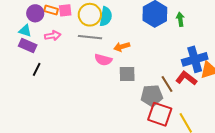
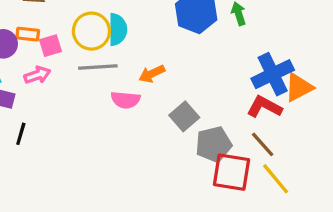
pink square: (65, 10) -> (51, 46), moved
gray square: (127, 74) -> (184, 116), moved, turned -30
brown line: (167, 84) -> (263, 144), moved

